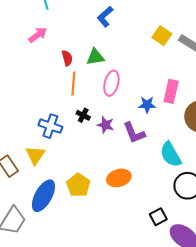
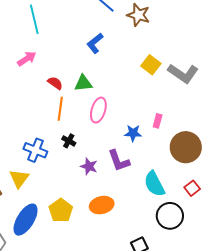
red semicircle: (67, 58) -> (55, 83), turned -42
pink rectangle: (171, 91) -> (158, 121), size x0.6
purple star: (106, 125) -> (89, 166), moved

